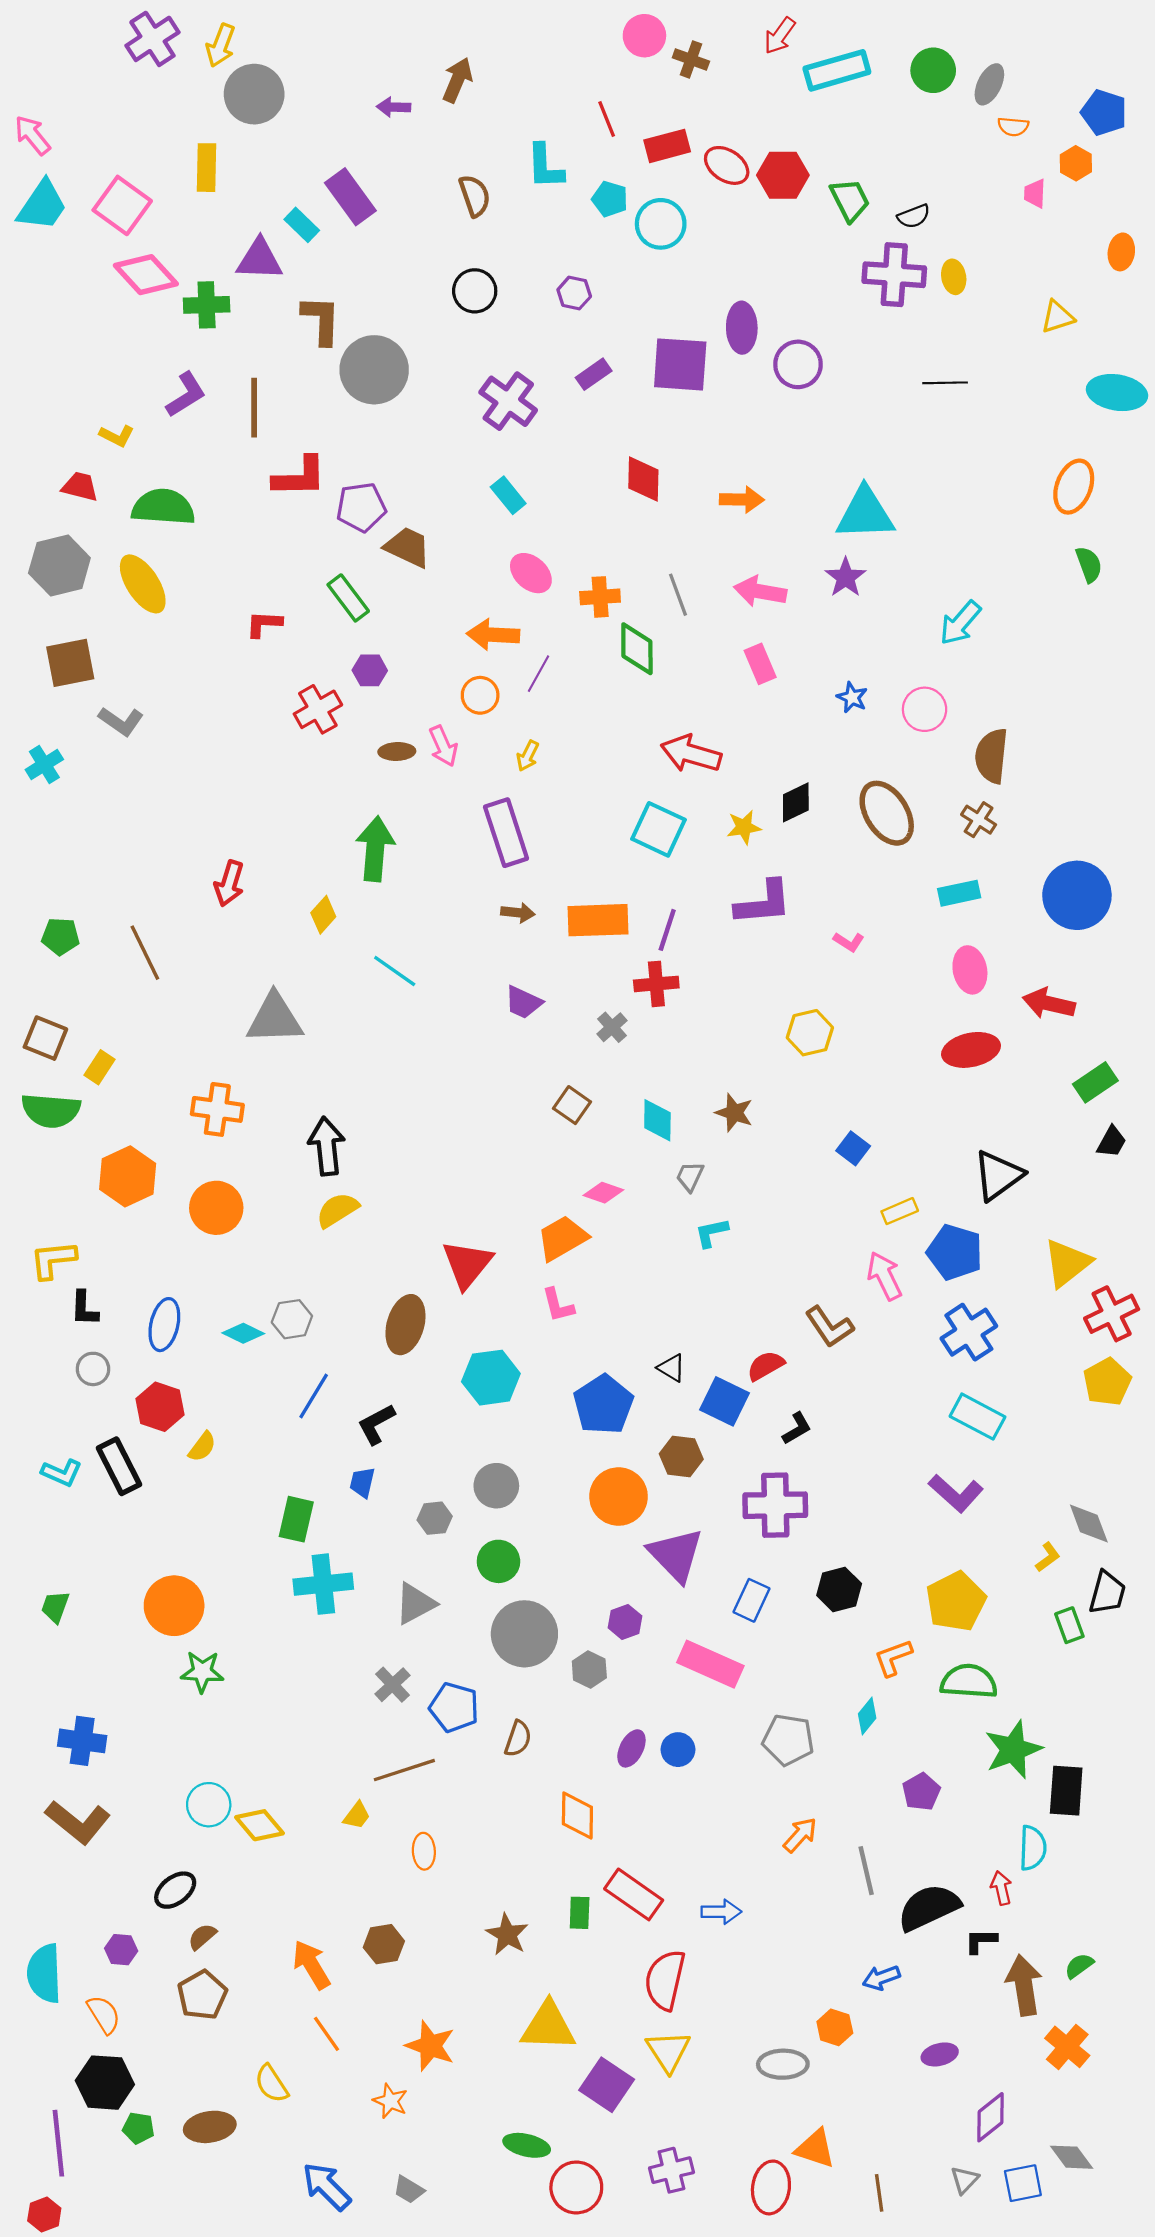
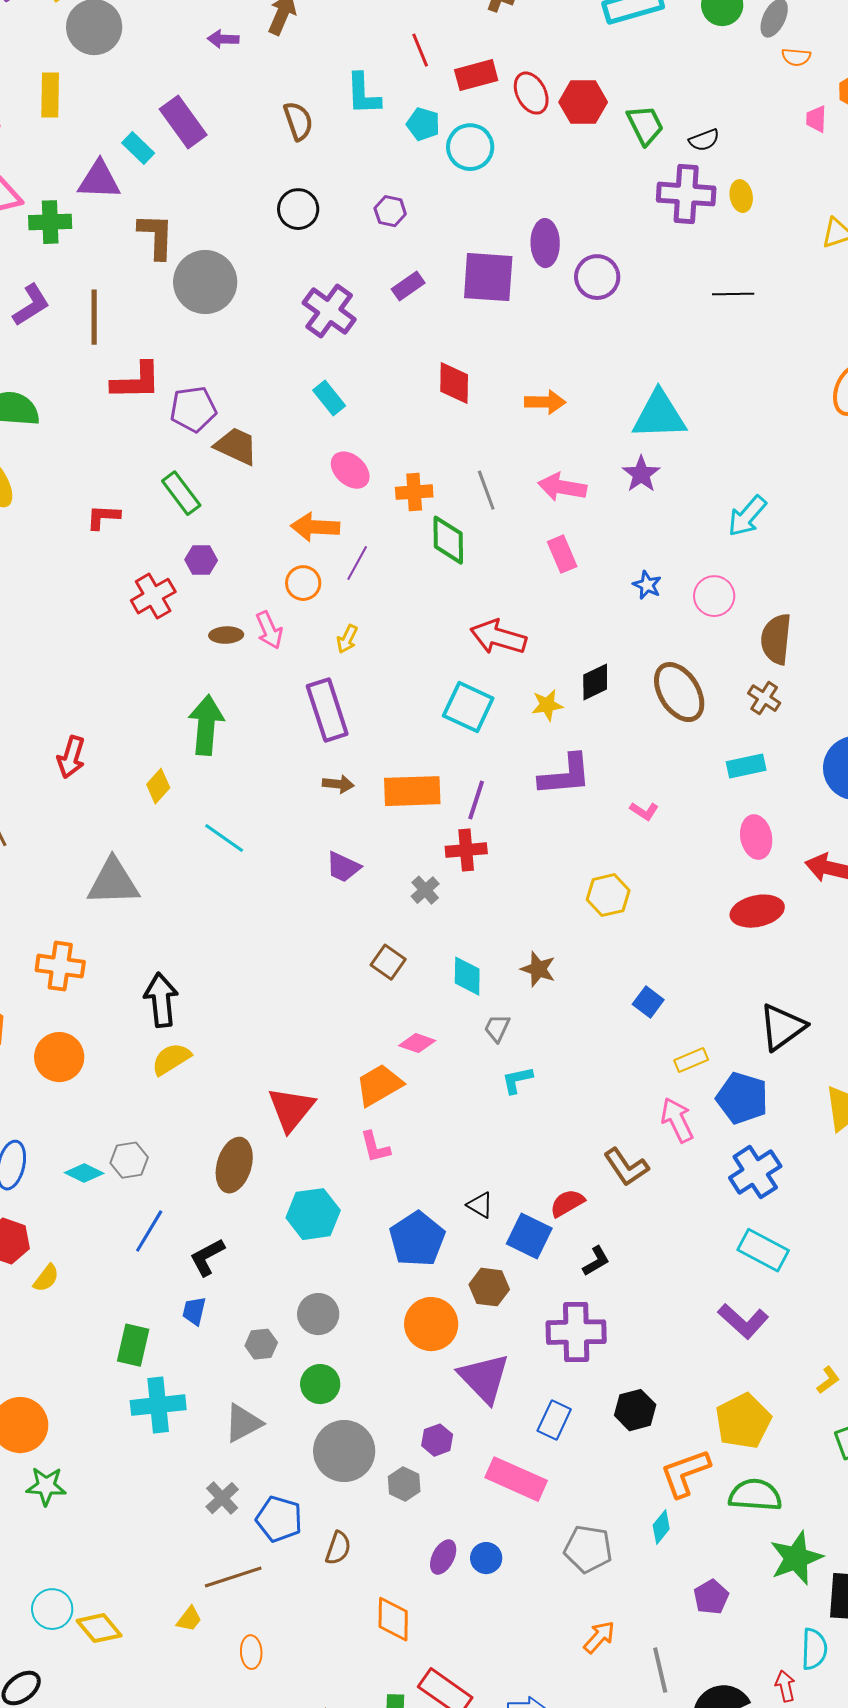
red ellipse: (727, 165) -> (531, 93), turned 30
orange L-shape: (893, 1658) -> (685, 1473), size x1.4

